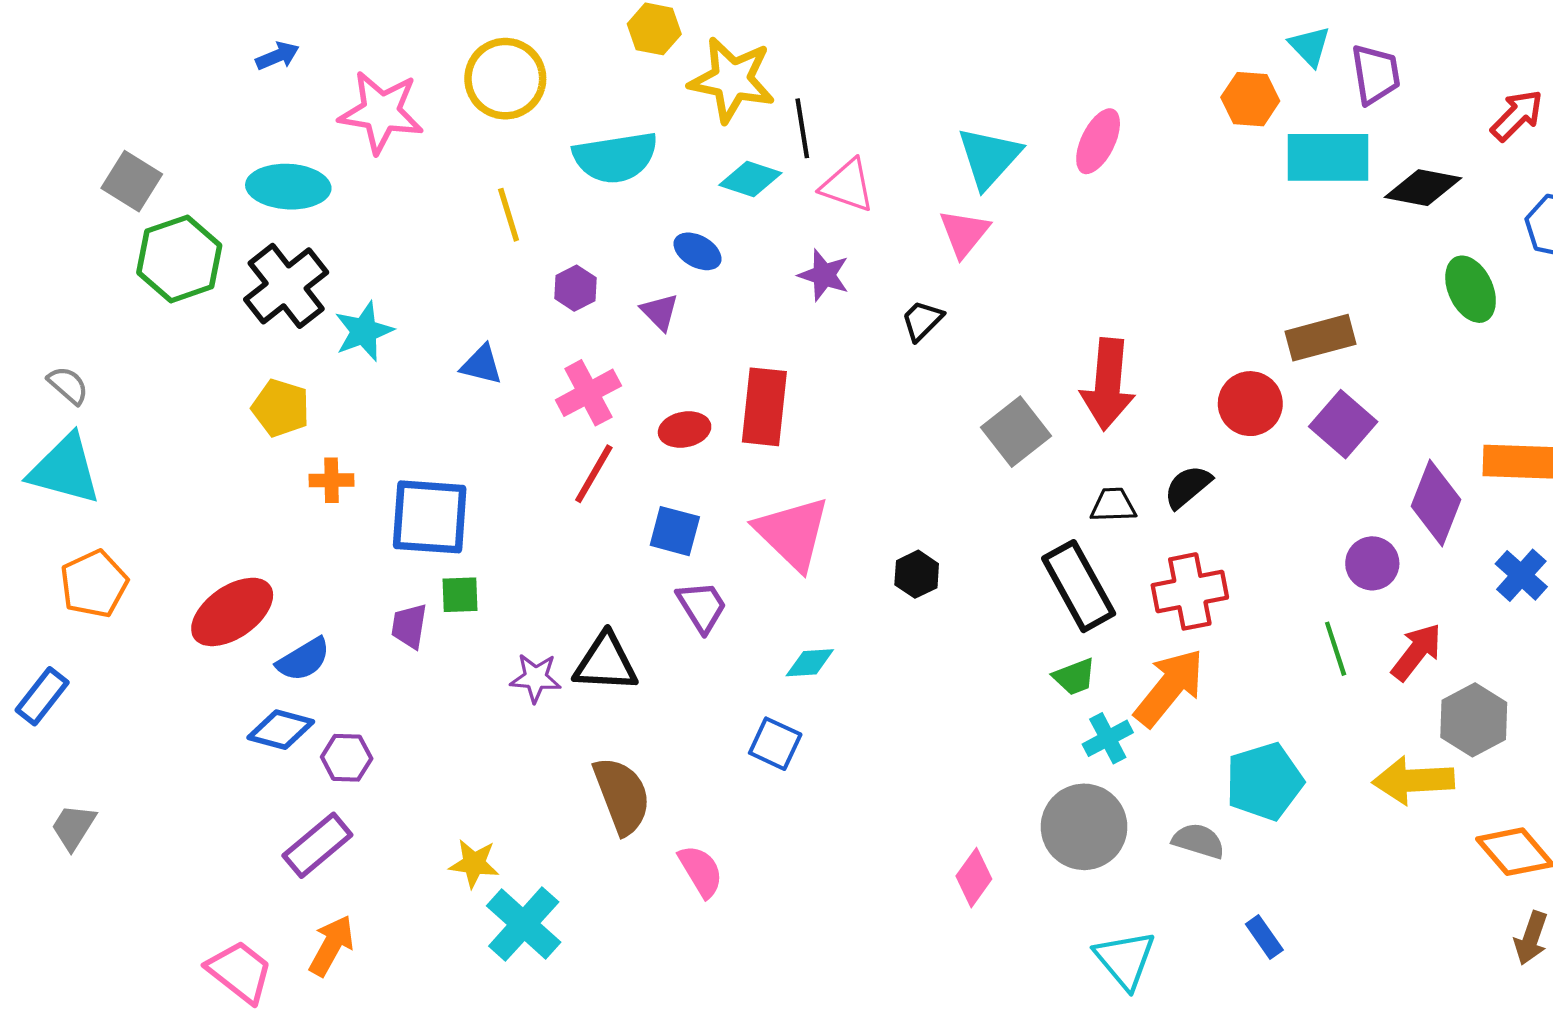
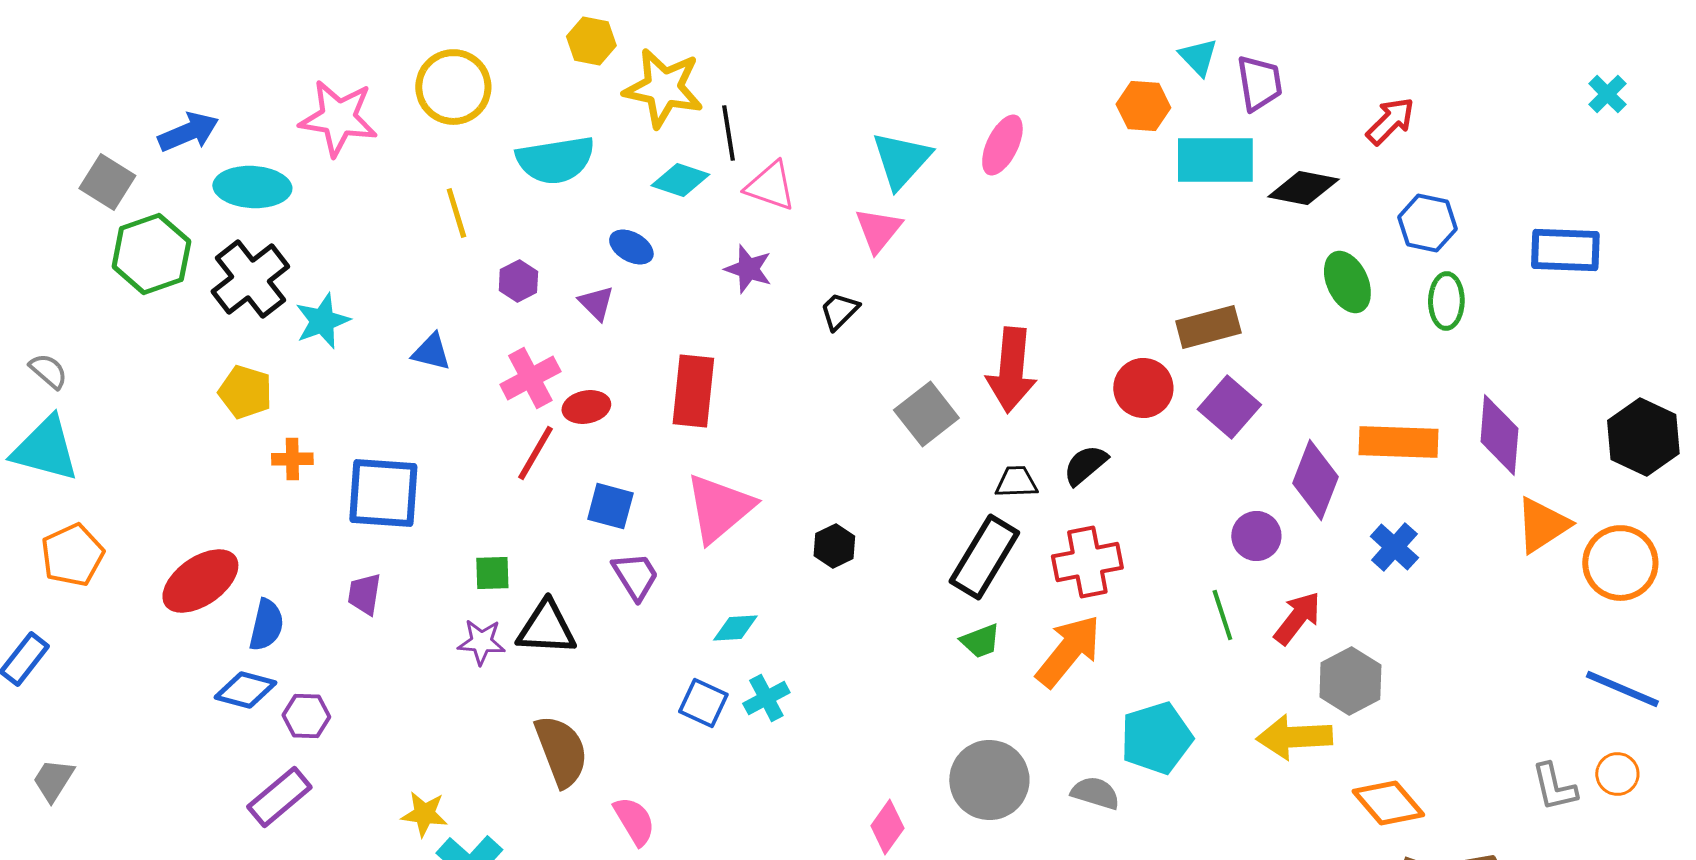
blue arrow: (277, 56) -> (188, 132), moved, size x1.5
red ellipse: (685, 430) -> (586, 407), moved
pink triangle: (793, 533) -> (719, 508), turned 36
black rectangle: (1079, 586) -> (984, 557), turned 60
green square: (460, 595) -> (492, 573), moved
blue semicircle: (303, 659) -> (266, 625), turned -46
cyan cross: (1108, 738) -> (766, 698), moved

